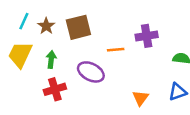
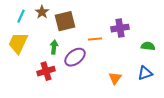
brown star: (46, 26) -> (42, 12), moved
green arrow: (51, 60) -> (54, 47), moved
purple ellipse: (91, 72) -> (75, 57), turned -65

